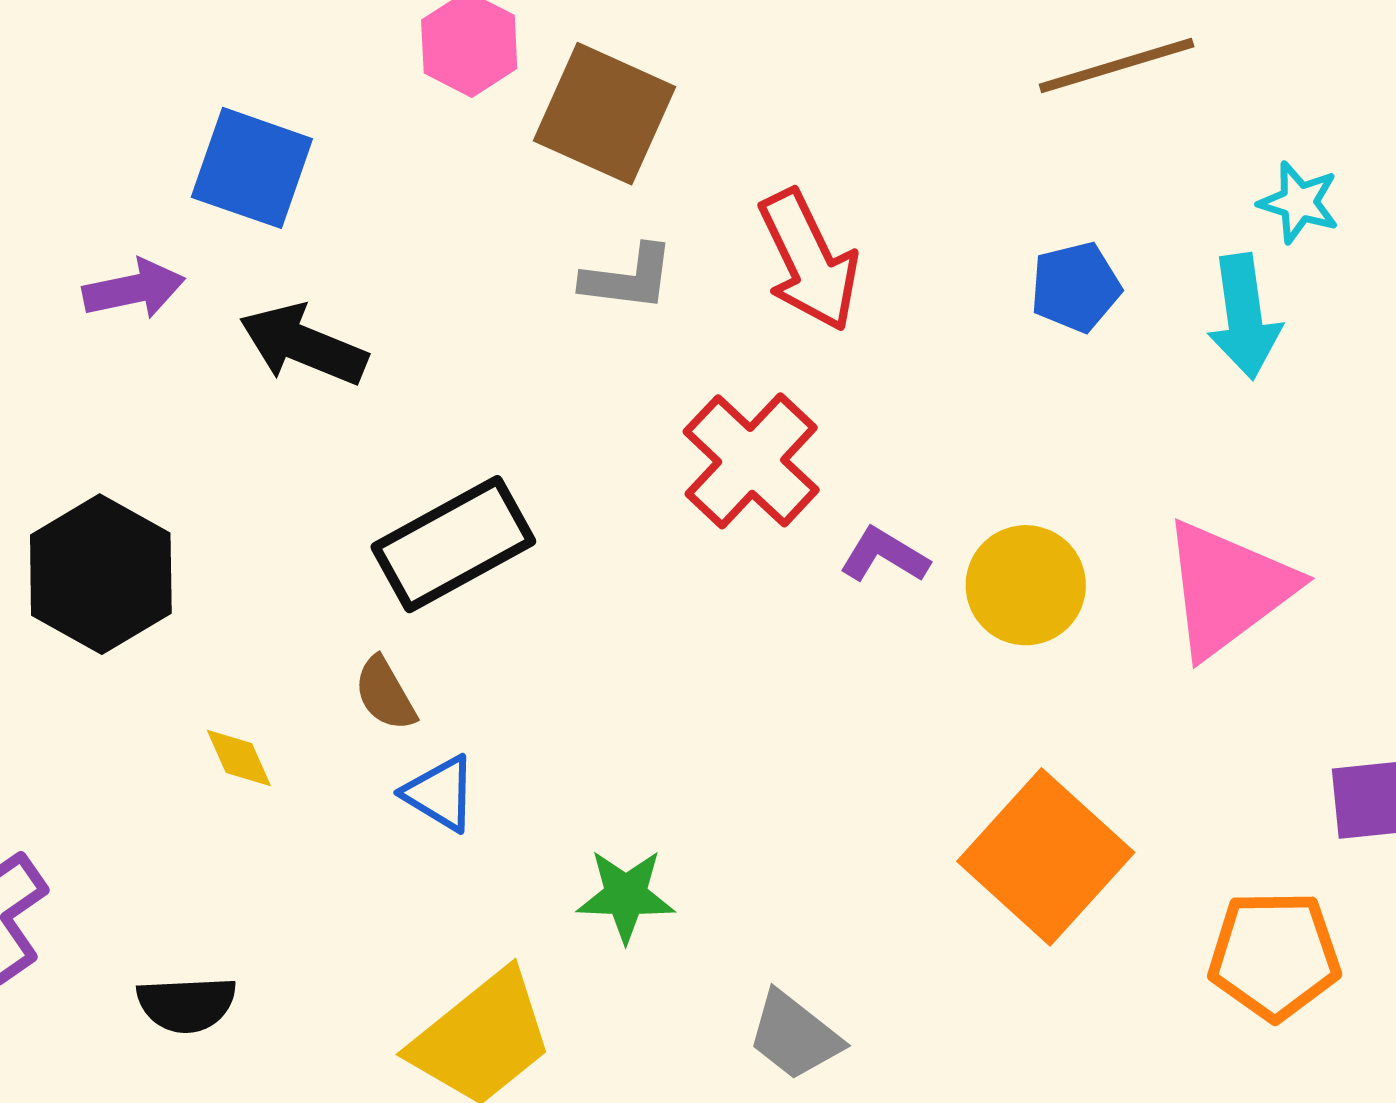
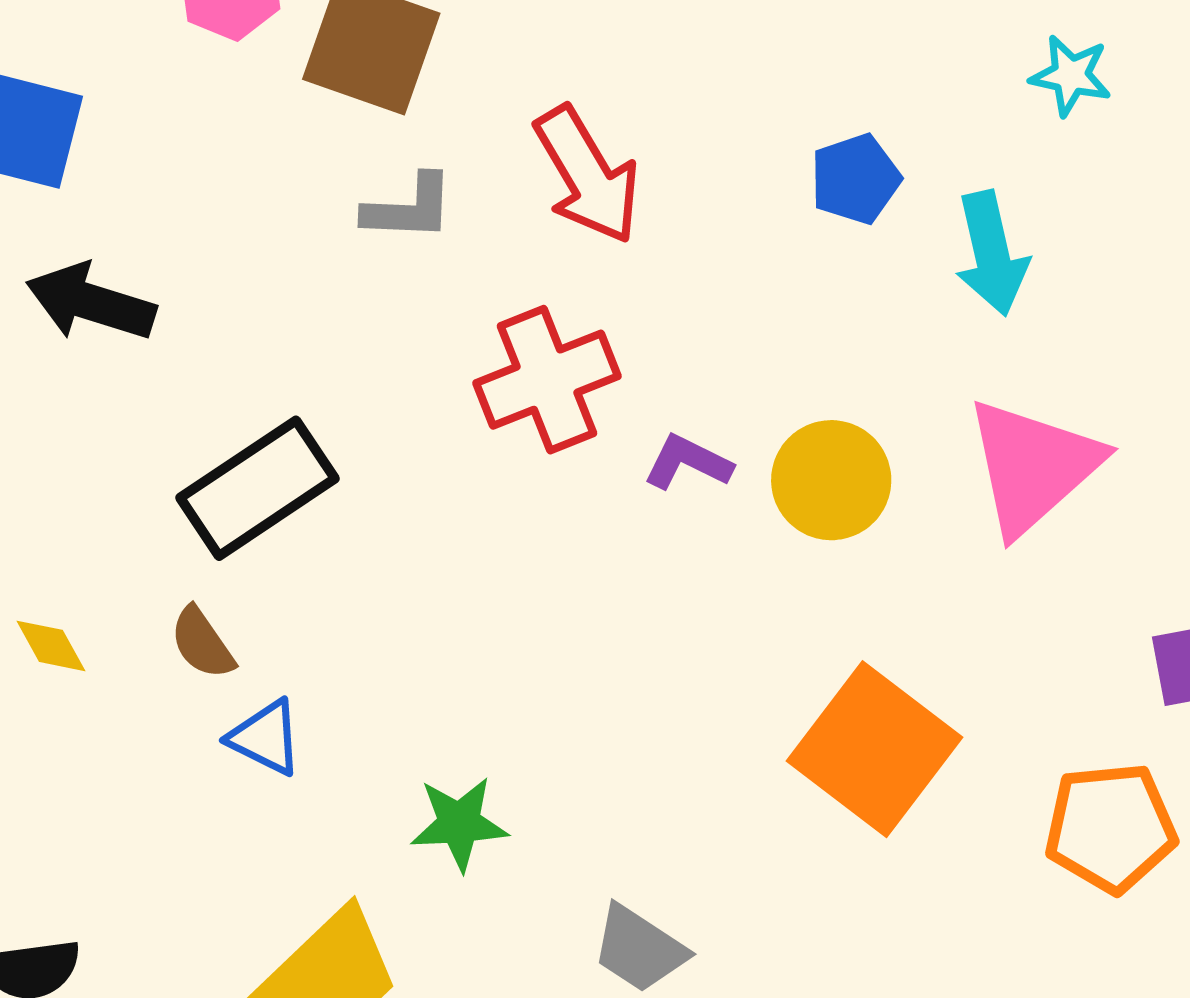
cyan arrow: (1244, 316) -> (991, 253), moved
red cross: (751, 461) -> (547, 380), turned 30
yellow diamond: (239, 758) -> (51, 646), moved

